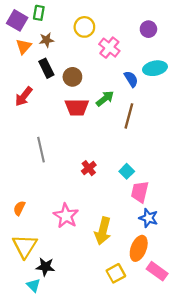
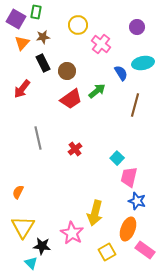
red trapezoid: (77, 107) -> (71, 99), turned -35
brown line: (129, 116) -> (135, 105), moved
red cross: (89, 168) -> (75, 149), moved
pink star: (66, 216) -> (72, 233), moved

